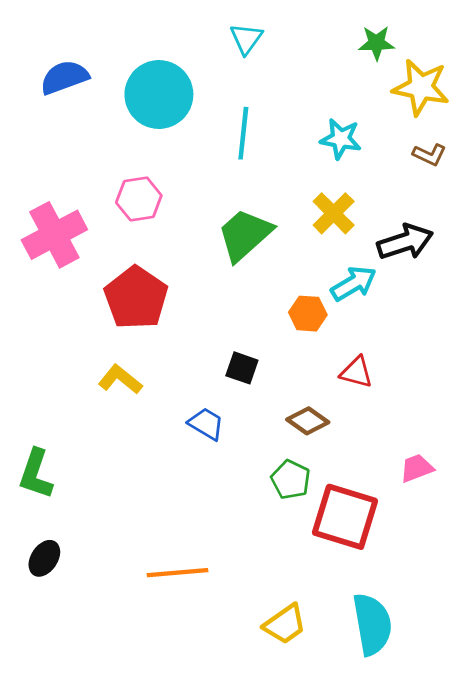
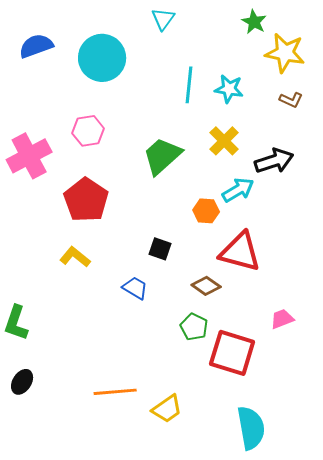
green star: (377, 43) -> (254, 22), turned 30
cyan line: (243, 133) -> (189, 85), moved
red triangle: (356, 372) -> (240, 252), size x1.8
yellow trapezoid: (285, 624) -> (167, 409), moved

